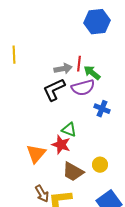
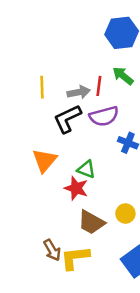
yellow line: (14, 55) -> (42, 87), moved
green arrow: (92, 73) -> (123, 76), moved
orange triangle: (36, 154) -> (45, 160), moved

